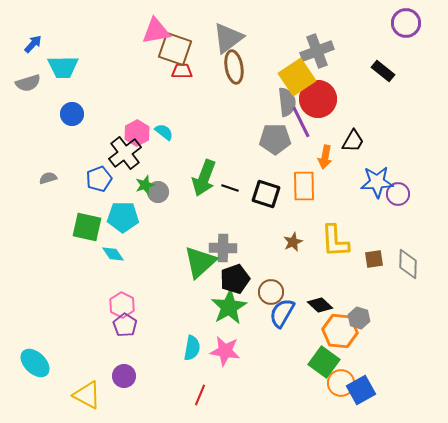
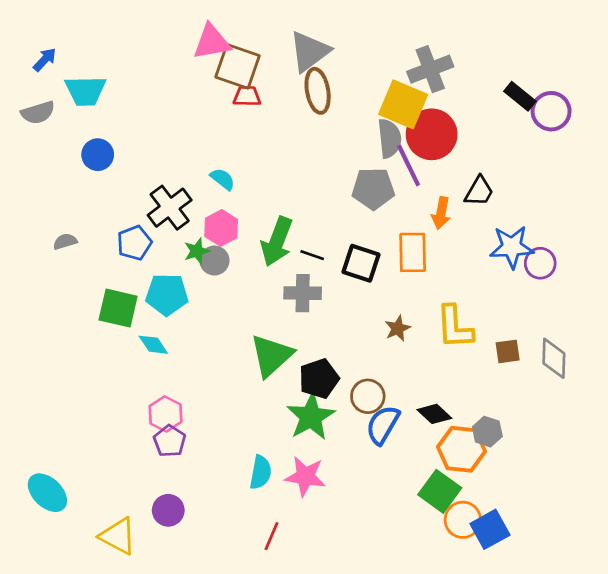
purple circle: (406, 23) -> (551, 111), moved
yellow square: (297, 77) -> (403, 104), turned -33
pink hexagon: (137, 133) -> (221, 228), moved
gray cross: (223, 248) -> (303, 293), moved

